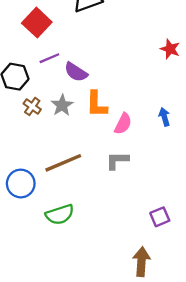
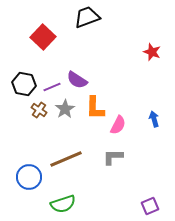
red star: (170, 49) -> (152, 52), moved
purple line: (49, 58) -> (52, 87), moved

